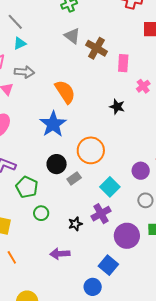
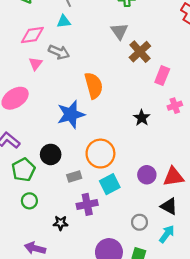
black circle: (57, 164) -> (51, 154), moved
purple circle: (141, 171) -> (147, 175), moved
cyan square: (110, 187) -> (110, 184), moved
purple cross: (101, 214) -> (87, 204), moved

